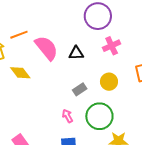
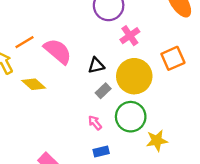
black triangle: (76, 53) -> (96, 65), moved
yellow circle: (109, 82) -> (134, 76), size x1.8

